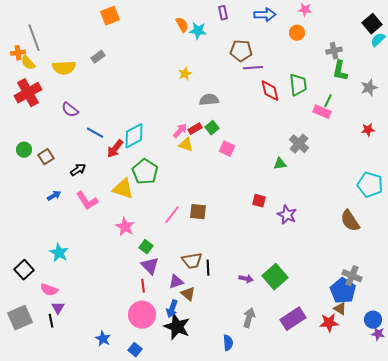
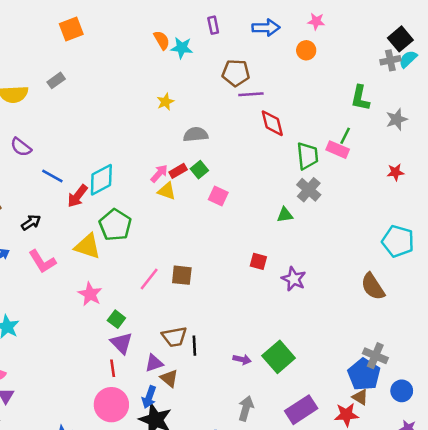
gray cross: (334, 51) -> (390, 60), moved
green trapezoid: (298, 85) -> (307, 156), moved
blue circle: (373, 320) -> (402, 391), moved

